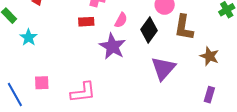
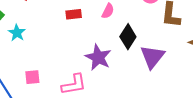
black diamond: (149, 30) -> (128, 37), moved
purple star: (112, 46) -> (98, 57), moved

